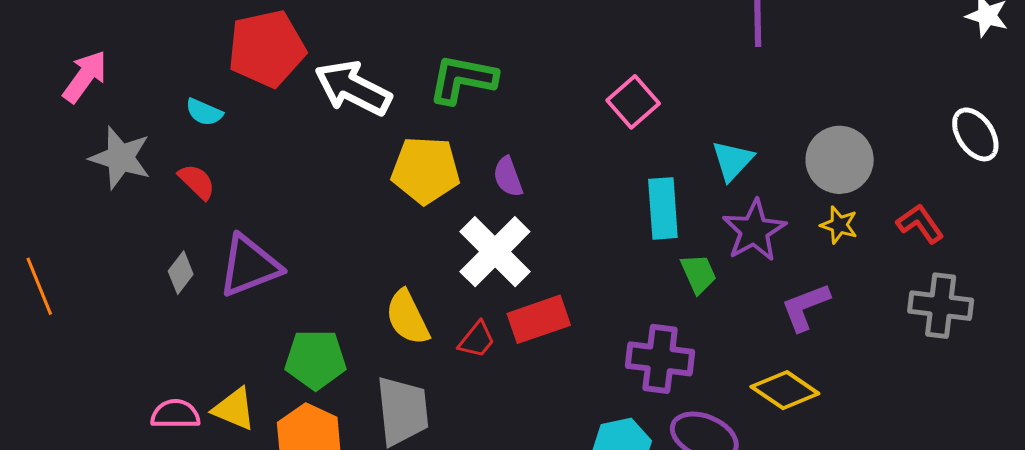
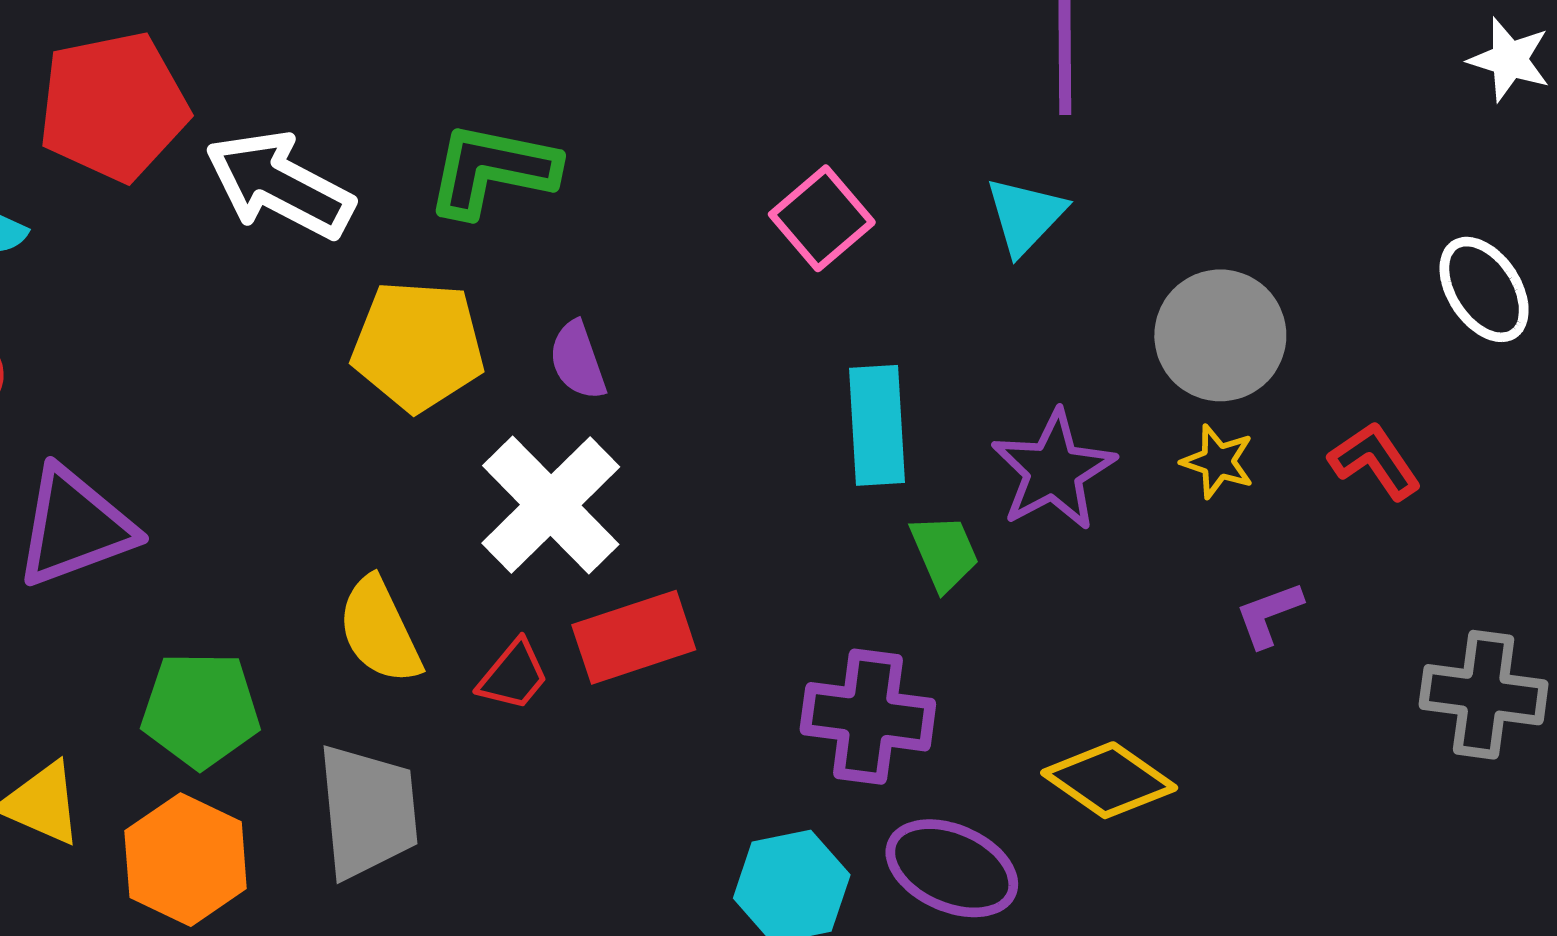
cyan triangle: (732, 161) -> (1025, 216), moved
gray cross: (941, 306) -> (1484, 695), moved
purple L-shape: (805, 307) -> (1269, 615), moved, size x0.7

